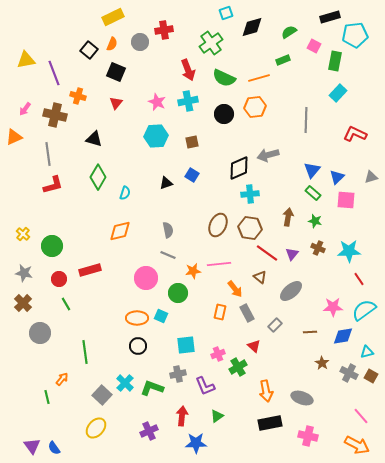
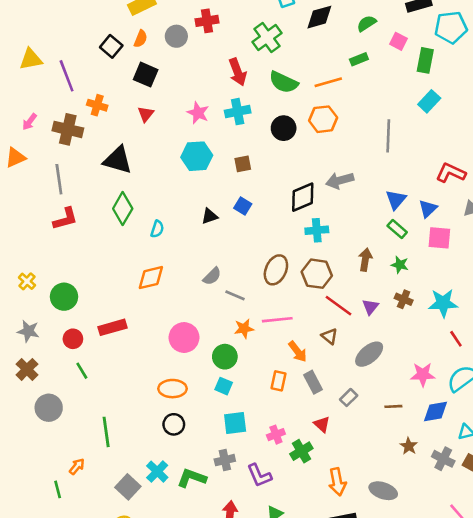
red L-shape: (355, 134) -> (451, 173), moved
black triangle: (94, 139) -> (118, 160), size x1.4
gray semicircle: (168, 230) -> (212, 276), turned 56
gray line: (168, 255) -> (235, 295), moved
cyan square: (161, 316) -> (224, 386), moved

